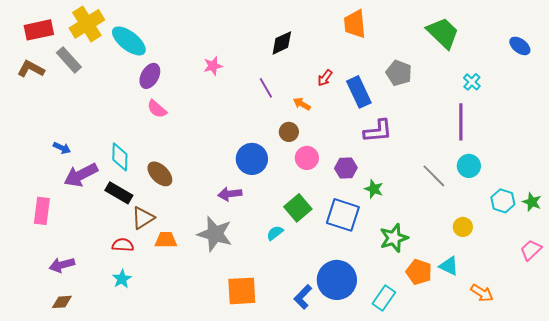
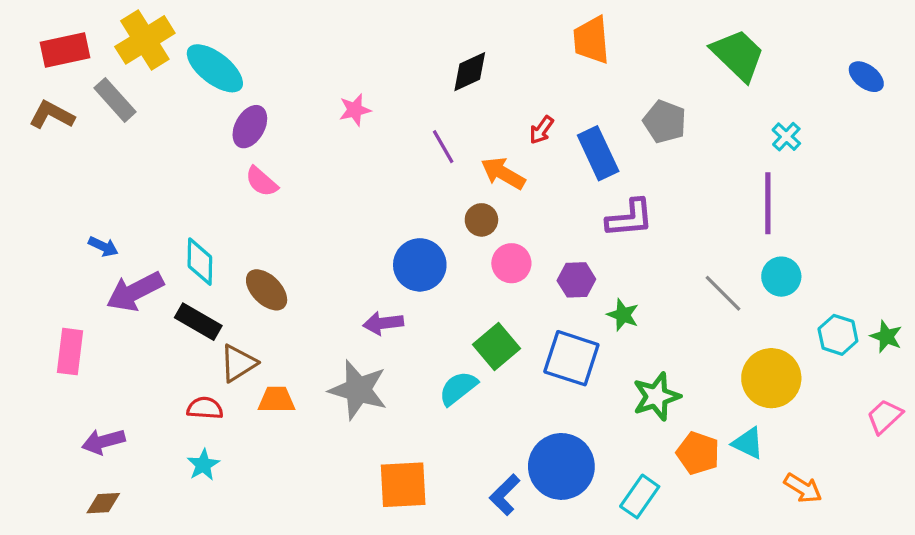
orange arrow: (302, 104) -> (503, 173), size x1.5
yellow circle: (463, 227) -> (771, 378), size x1.8
cyan semicircle: (275, 233) -> (458, 388), size x1.4

